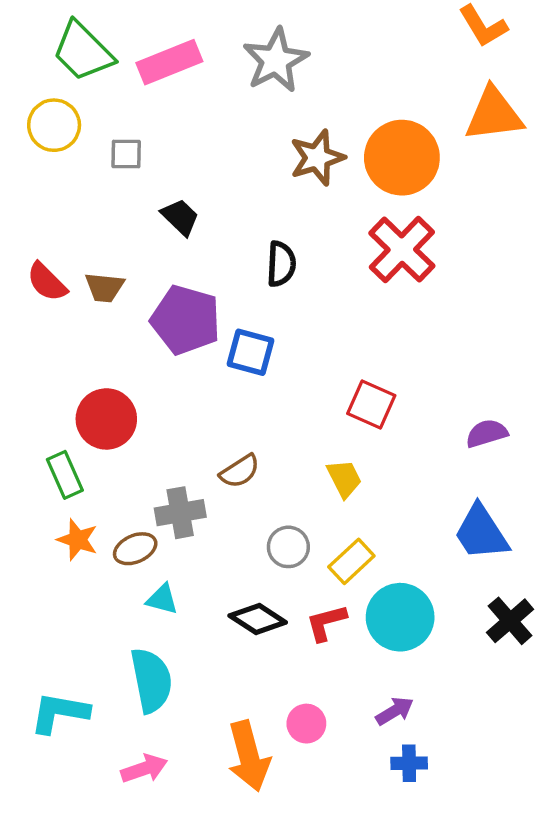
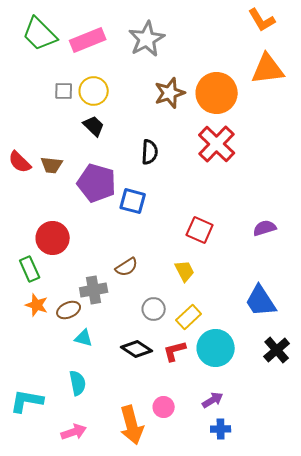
yellow circle: (54, 125) -> (94, 91), moved
purple semicircle: (487, 433) -> (265, 228), moved
cyan semicircle: (151, 680) -> (78, 383), size x0.7

